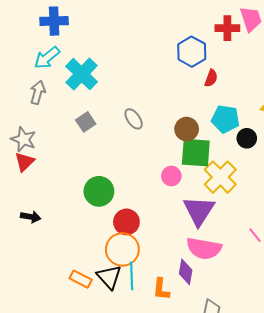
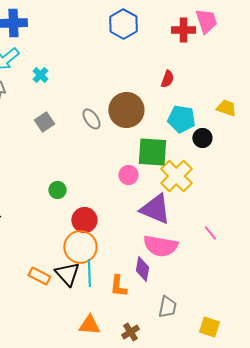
blue hexagon: (192, 52) -> (123, 24), moved
cyan cross: (82, 74) -> (40, 75), size x0.5
brown circle: (187, 129) -> (126, 110), moved, size x1.5
green circle: (99, 191) -> (57, 190), size x0.6
purple triangle: (199, 211) -> (155, 209), turned -40

